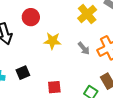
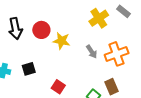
red circle: (31, 17) -> (41, 30), moved
red square: (54, 87) -> (58, 87), turned 32

